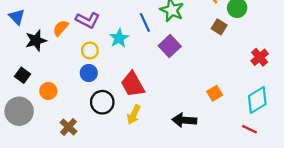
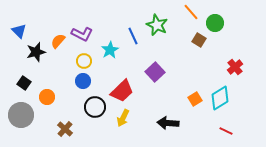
purple square: (170, 46) -> (155, 72), moved
red trapezoid: (133, 84) -> (122, 91), turned -105
cyan diamond: (257, 100) -> (220, 98), moved

